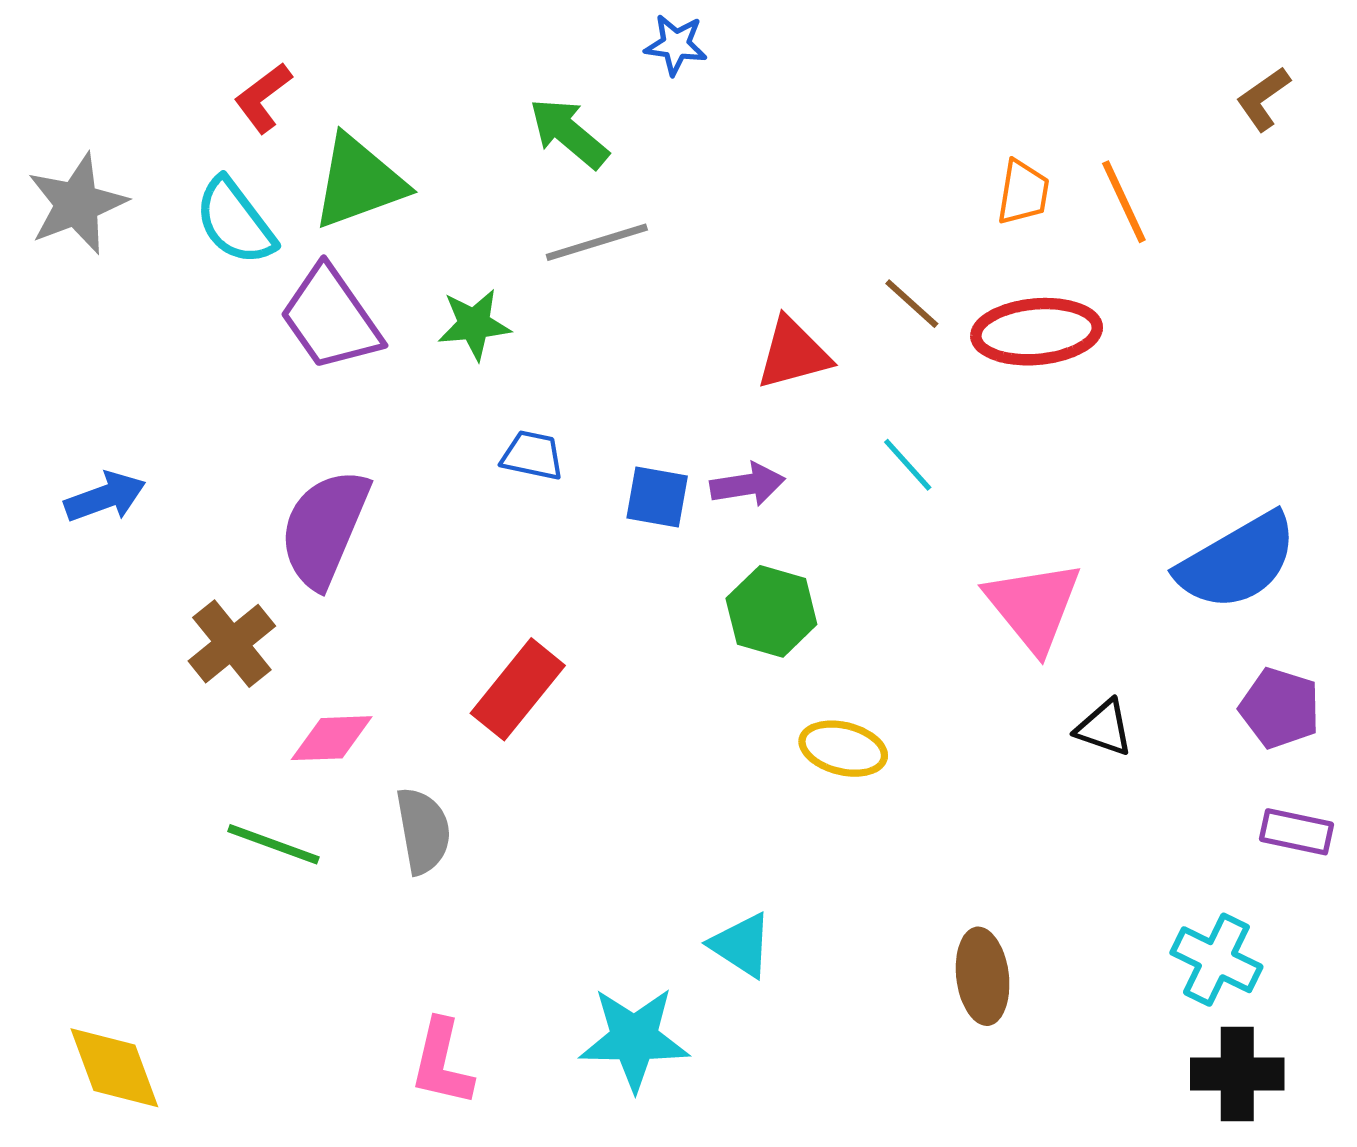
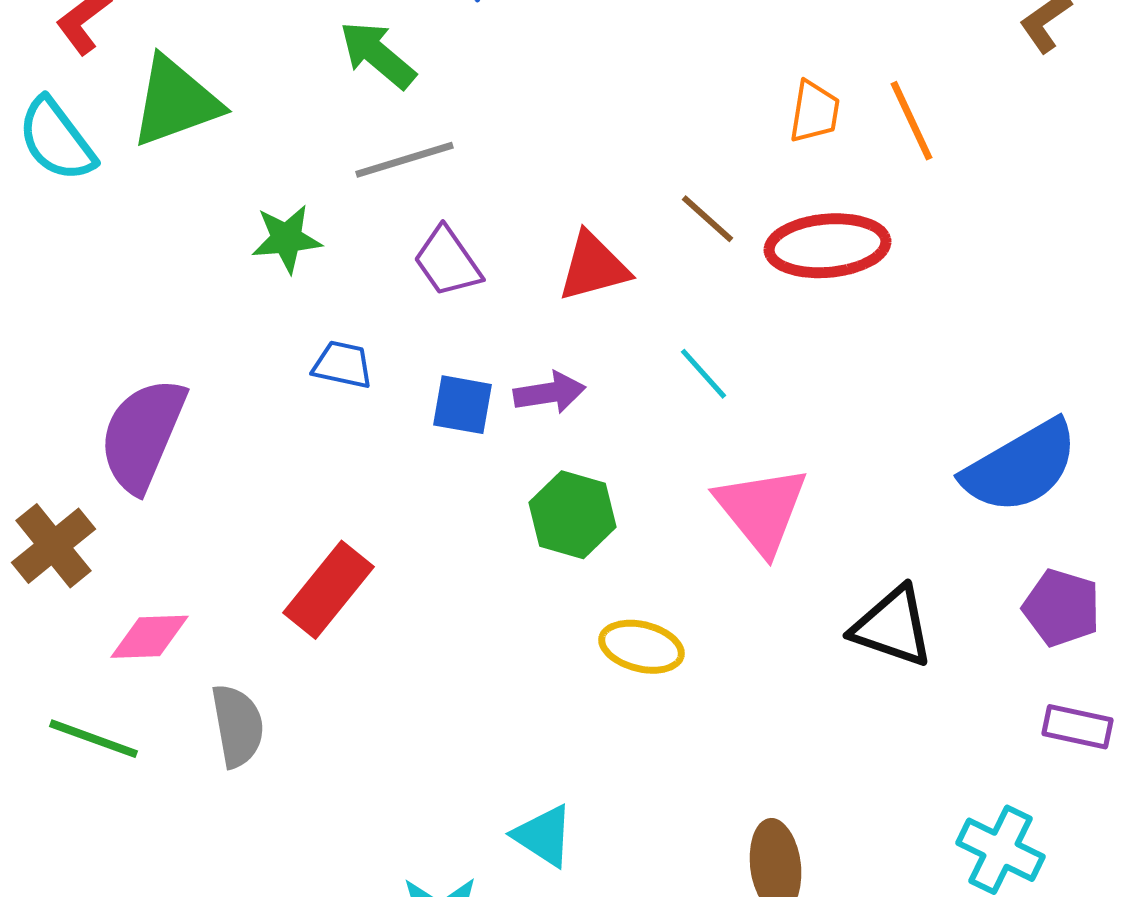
purple trapezoid: (331, 318) -> (448, 262), moved, size x0.7
pink triangle: (1033, 606) -> (762, 510), moved
black triangle: (1104, 728) -> (893, 627), size x1.5

